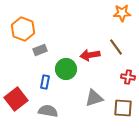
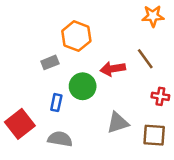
orange hexagon: (23, 29) -> (76, 36), moved

